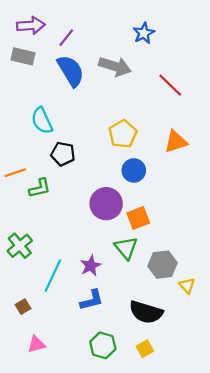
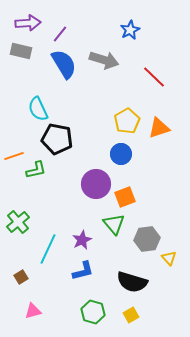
yellow pentagon: (123, 134) -> (127, 121), moved
black pentagon: (63, 154) -> (57, 139), size x1.4

